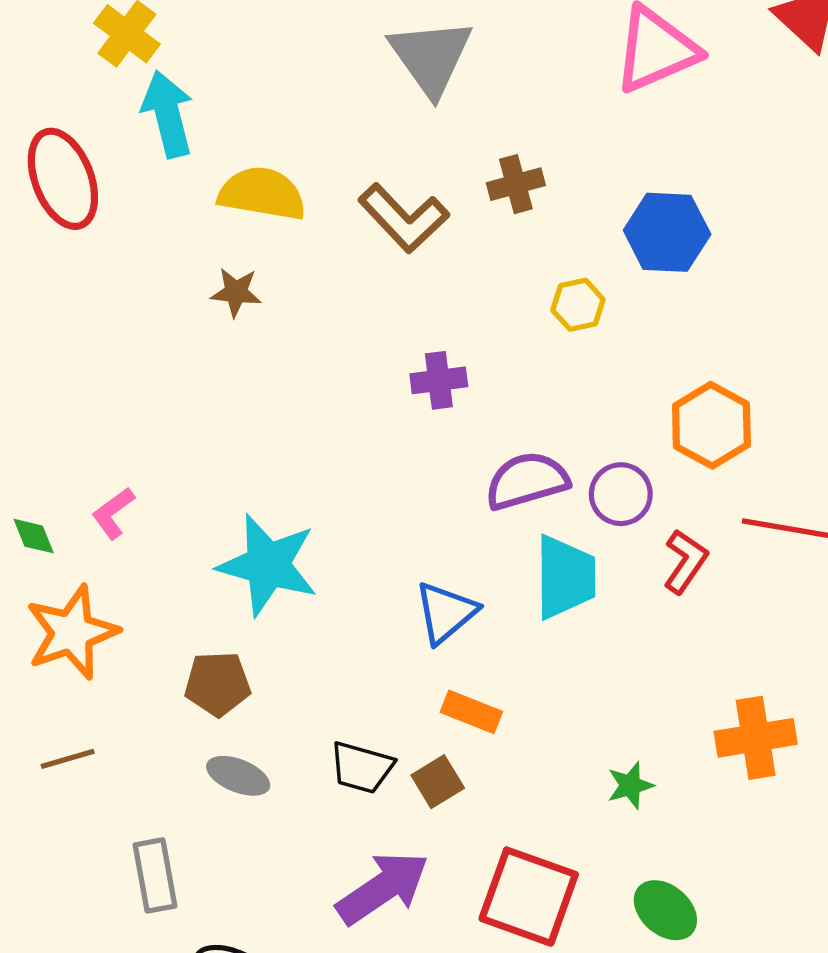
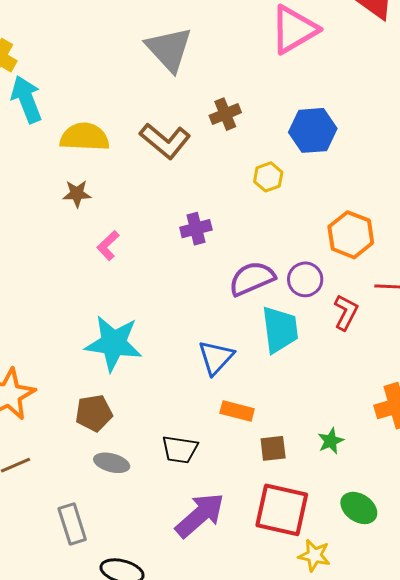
pink L-shape: (113, 513) -> (108, 245), moved
brown square: (438, 782) -> (273, 448), moved, turned 32

